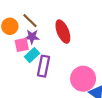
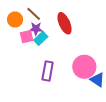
cyan rectangle: (32, 55) -> (41, 38), moved
purple rectangle: (44, 66) -> (48, 71), moved

